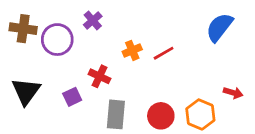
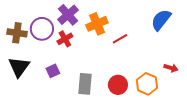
purple cross: (93, 20) -> (68, 15), size x1.5
brown cross: (23, 29) -> (17, 33), moved
orange cross: (132, 50) -> (97, 24), moved, size x1.5
red cross: (100, 76) -> (65, 39), moved, turned 35

